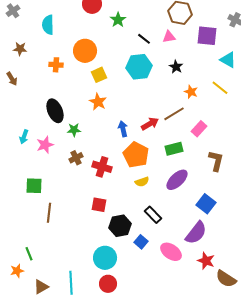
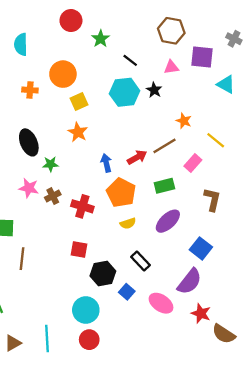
pink triangle: (169, 37) -> (171, 67), moved
black star: (176, 67) -> (154, 90), moved
yellow line: (220, 88) -> (216, 140), moved
pink star: (45, 145) -> (29, 188), moved, turned 30

